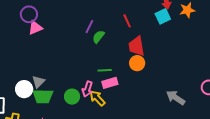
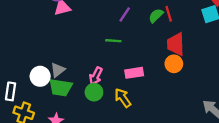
green semicircle: (98, 37) -> (156, 16), moved
green line: (105, 70) -> (113, 41), moved
pink rectangle: (110, 83) -> (134, 73), moved
pink arrow: (87, 89) -> (96, 76), moved

